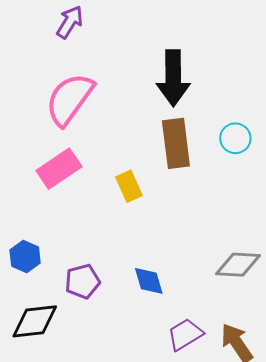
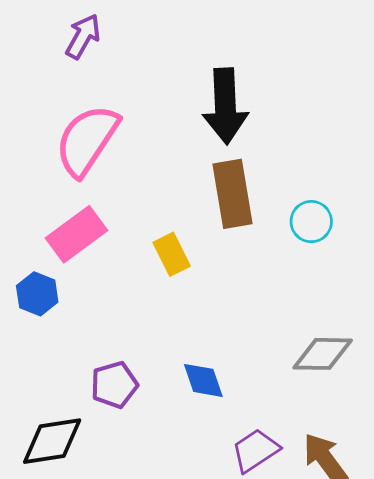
cyan circle: (235, 138) -> (311, 222), moved
blue hexagon: (25, 257) -> (37, 294), moved

